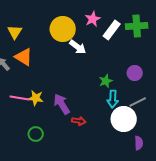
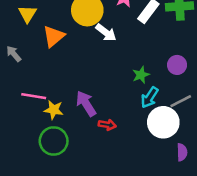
orange triangle: (24, 57) -> (54, 36), moved, turned 48
yellow star: (36, 98) -> (54, 110), moved
cyan arrow: (113, 99) -> (150, 97), turned 30
green circle: (36, 134) -> (54, 141), size x1.5

